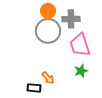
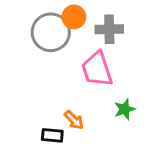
gray circle: (48, 31) -> (51, 32), moved
pink trapezoid: (80, 45) -> (97, 69), moved

